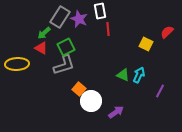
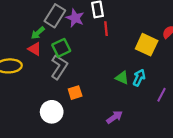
yellow square: (146, 44) -> (147, 45), size x1.5
gray L-shape: (64, 65) -> (59, 67), turned -40
orange square: (79, 89) -> (75, 93), turned 32
white circle: (91, 101) -> (52, 112), moved

